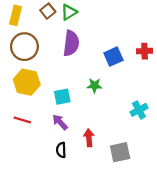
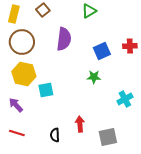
green triangle: (69, 12) -> (89, 11), moved
green star: (94, 86) -> (94, 77), moved
cyan square: (62, 97) -> (46, 90), moved
red line: (22, 120) -> (17, 133), moved
purple arrow: (60, 122) -> (16, 105), moved

